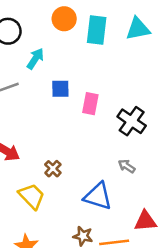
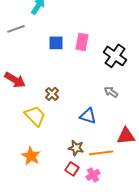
blue square: (60, 89) -> (56, 43), moved
blue triangle: (98, 196) -> (88, 116), size x0.7

